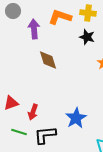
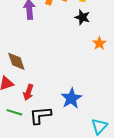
brown diamond: (48, 60) -> (16, 61), moved

